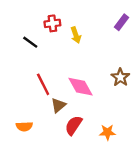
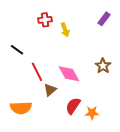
black line: (30, 42) -> (17, 50), moved
red semicircle: (74, 125) -> (73, 106), moved
orange semicircle: (24, 126) -> (21, 108), size x1.5

